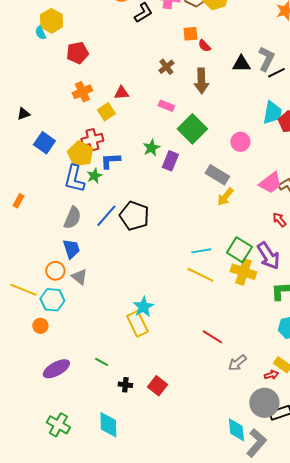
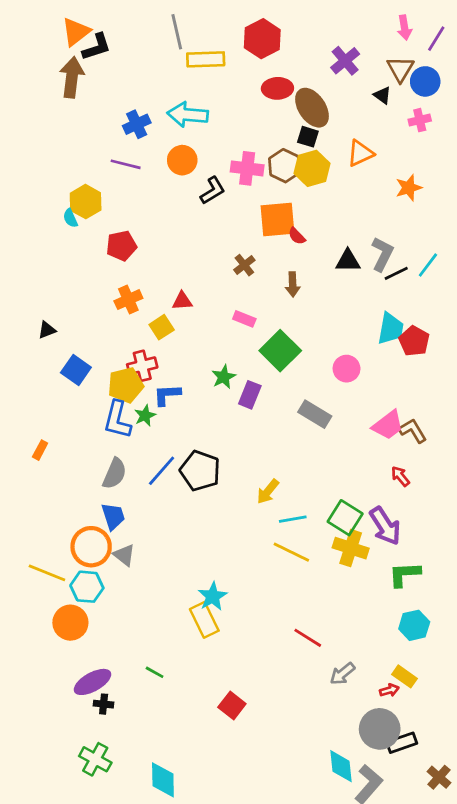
orange square: (190, 34) -> (277, 219), size x1.8
brown arrow: (201, 81) -> (293, 284), size x0.7
yellow pentagon: (80, 154) -> (126, 385), turned 30
yellow arrow: (225, 197) -> (268, 491), moved
orange circle: (55, 271) -> (91, 547), size x1.5
orange circle: (40, 326) -> (70, 623), size x1.6
black cross: (125, 385) -> (104, 704), moved
cyan diamond: (108, 425) -> (163, 780), moved

